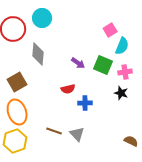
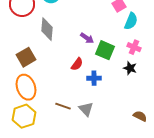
green square: (103, 65) -> (105, 50), moved
pink cross: (125, 72) -> (134, 47), turned 32
red semicircle: (68, 89) -> (77, 64), turned -40

